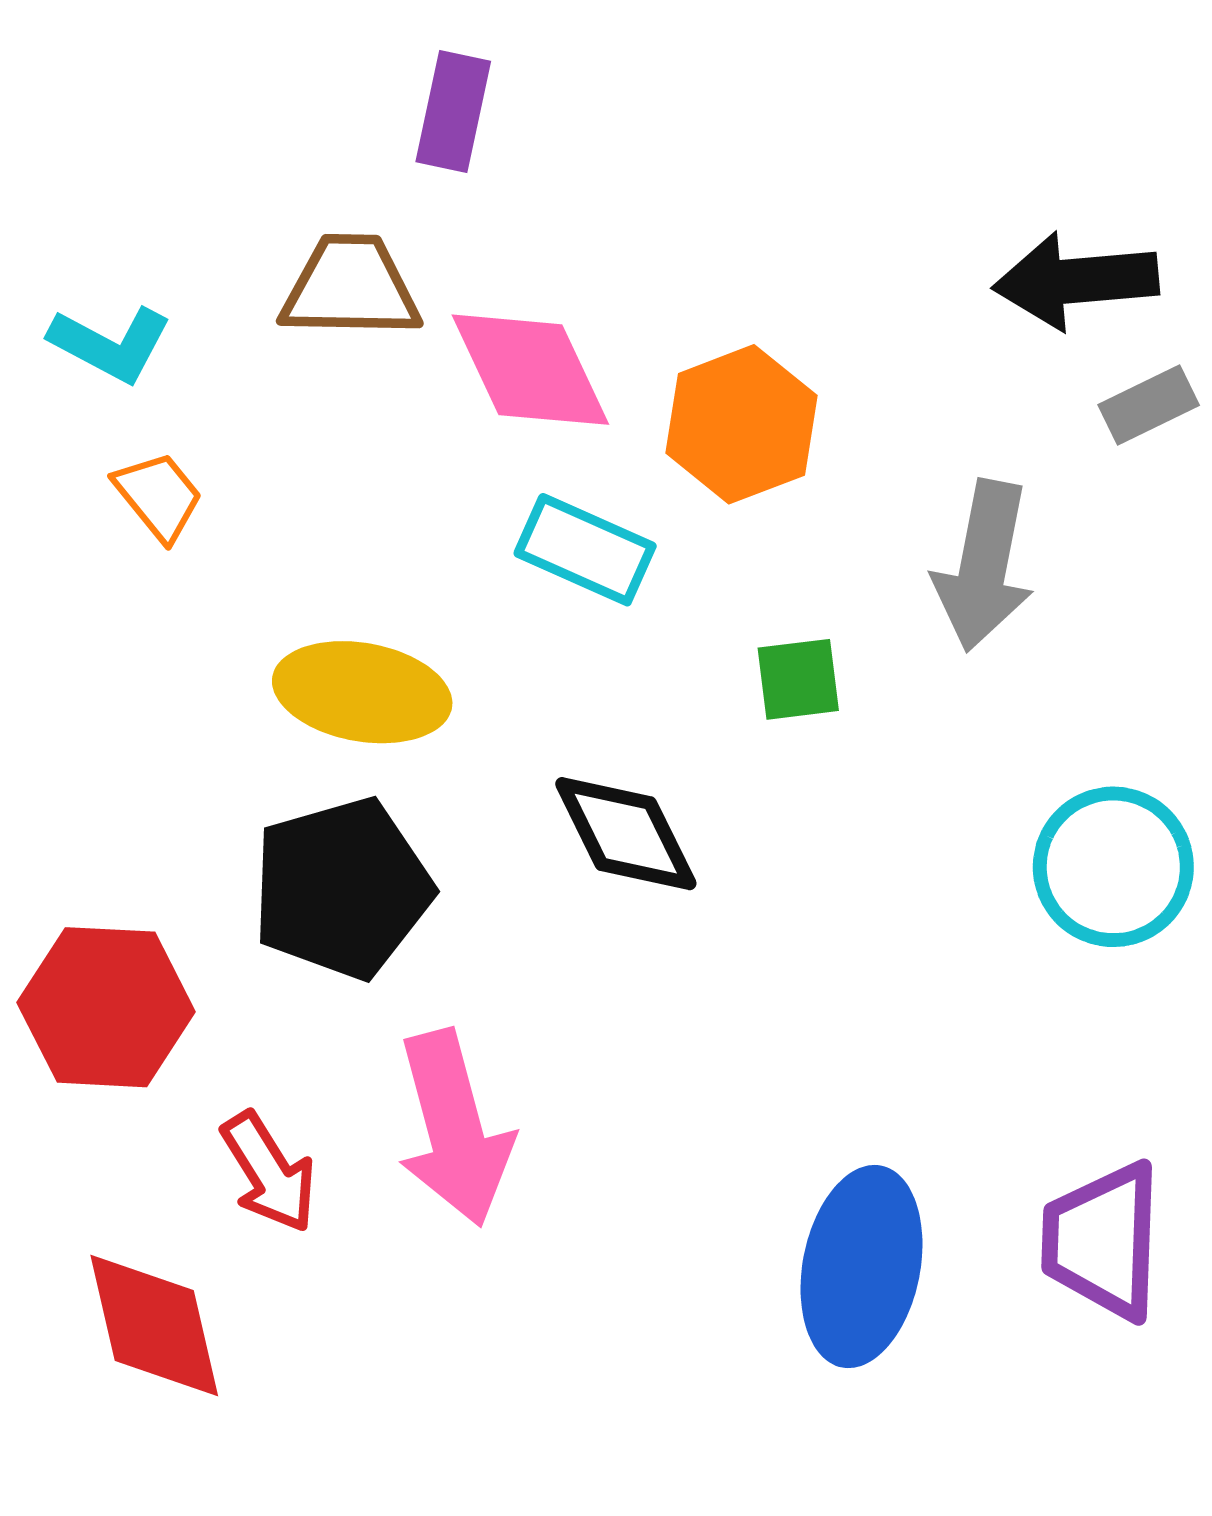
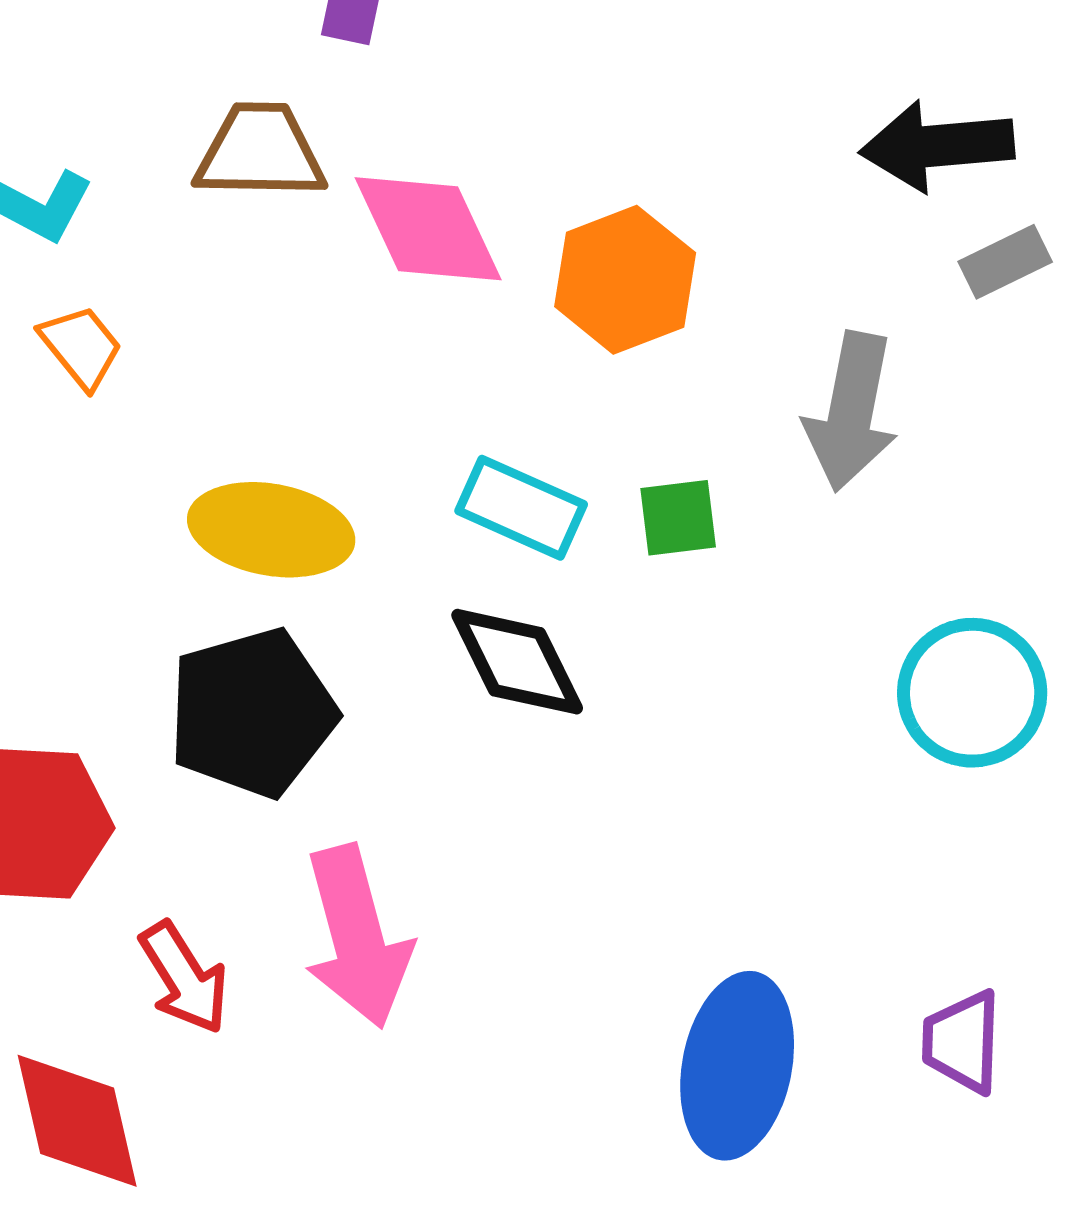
cyan rectangle: (585, 550) -> (521, 508), moved
purple trapezoid: (1103, 1241) -> (962, 1042), size x0.7

